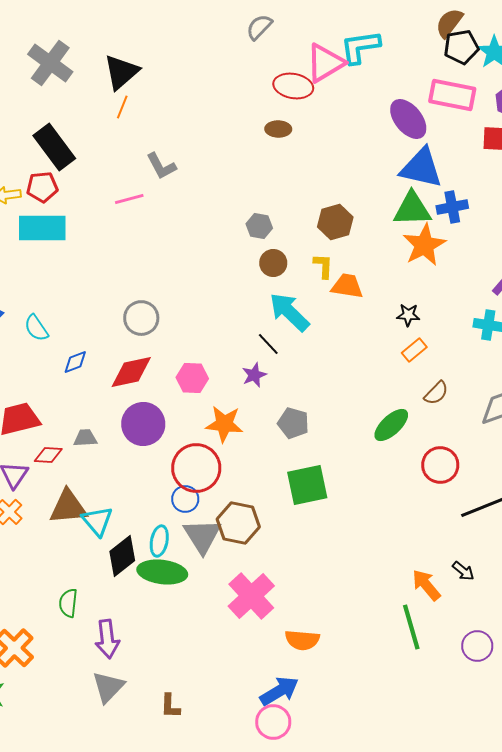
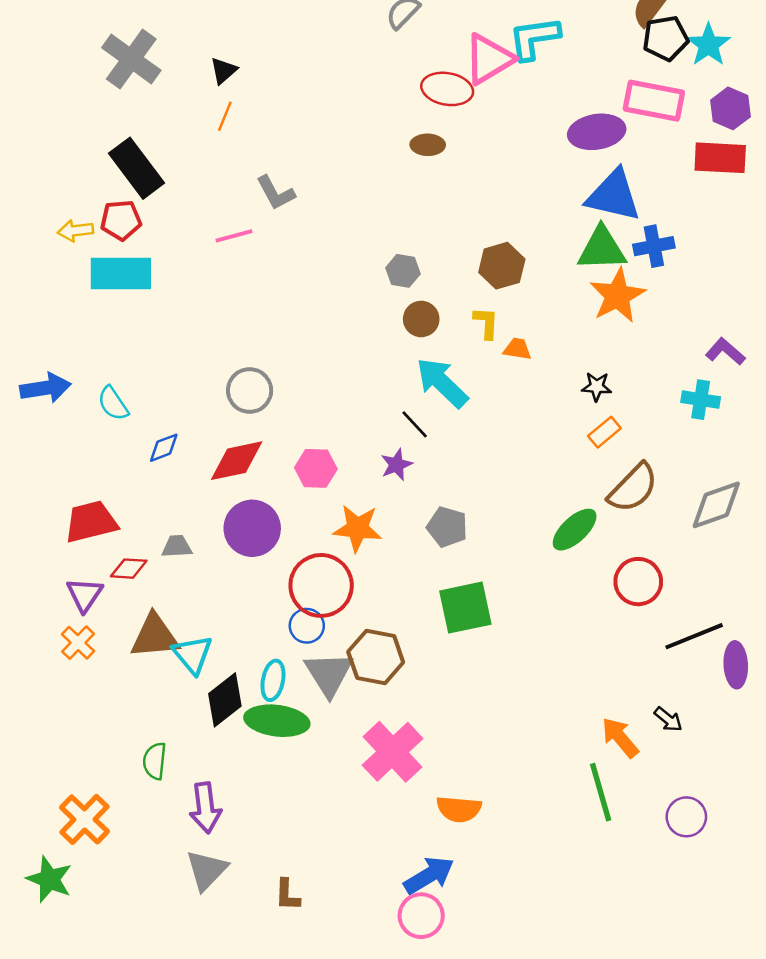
black triangle: (121, 72) -> (224, 71), size x0.6
purple ellipse: (408, 119) -> (597, 132), turned -60
orange trapezoid: (347, 286) -> (517, 349), size x0.7
brown semicircle: (436, 393) -> (633, 488), size x1.6

